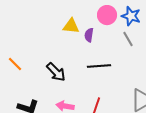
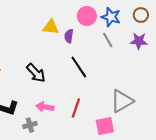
black line: (99, 66) -> (79, 67), turned 60

